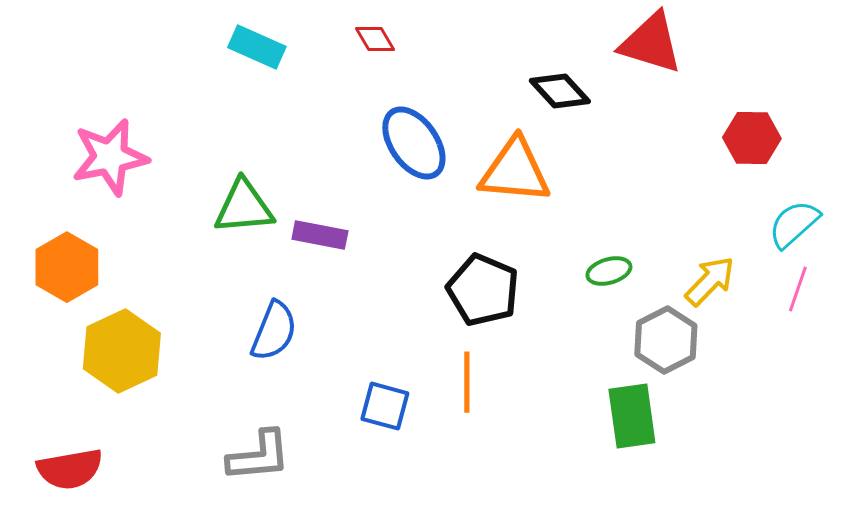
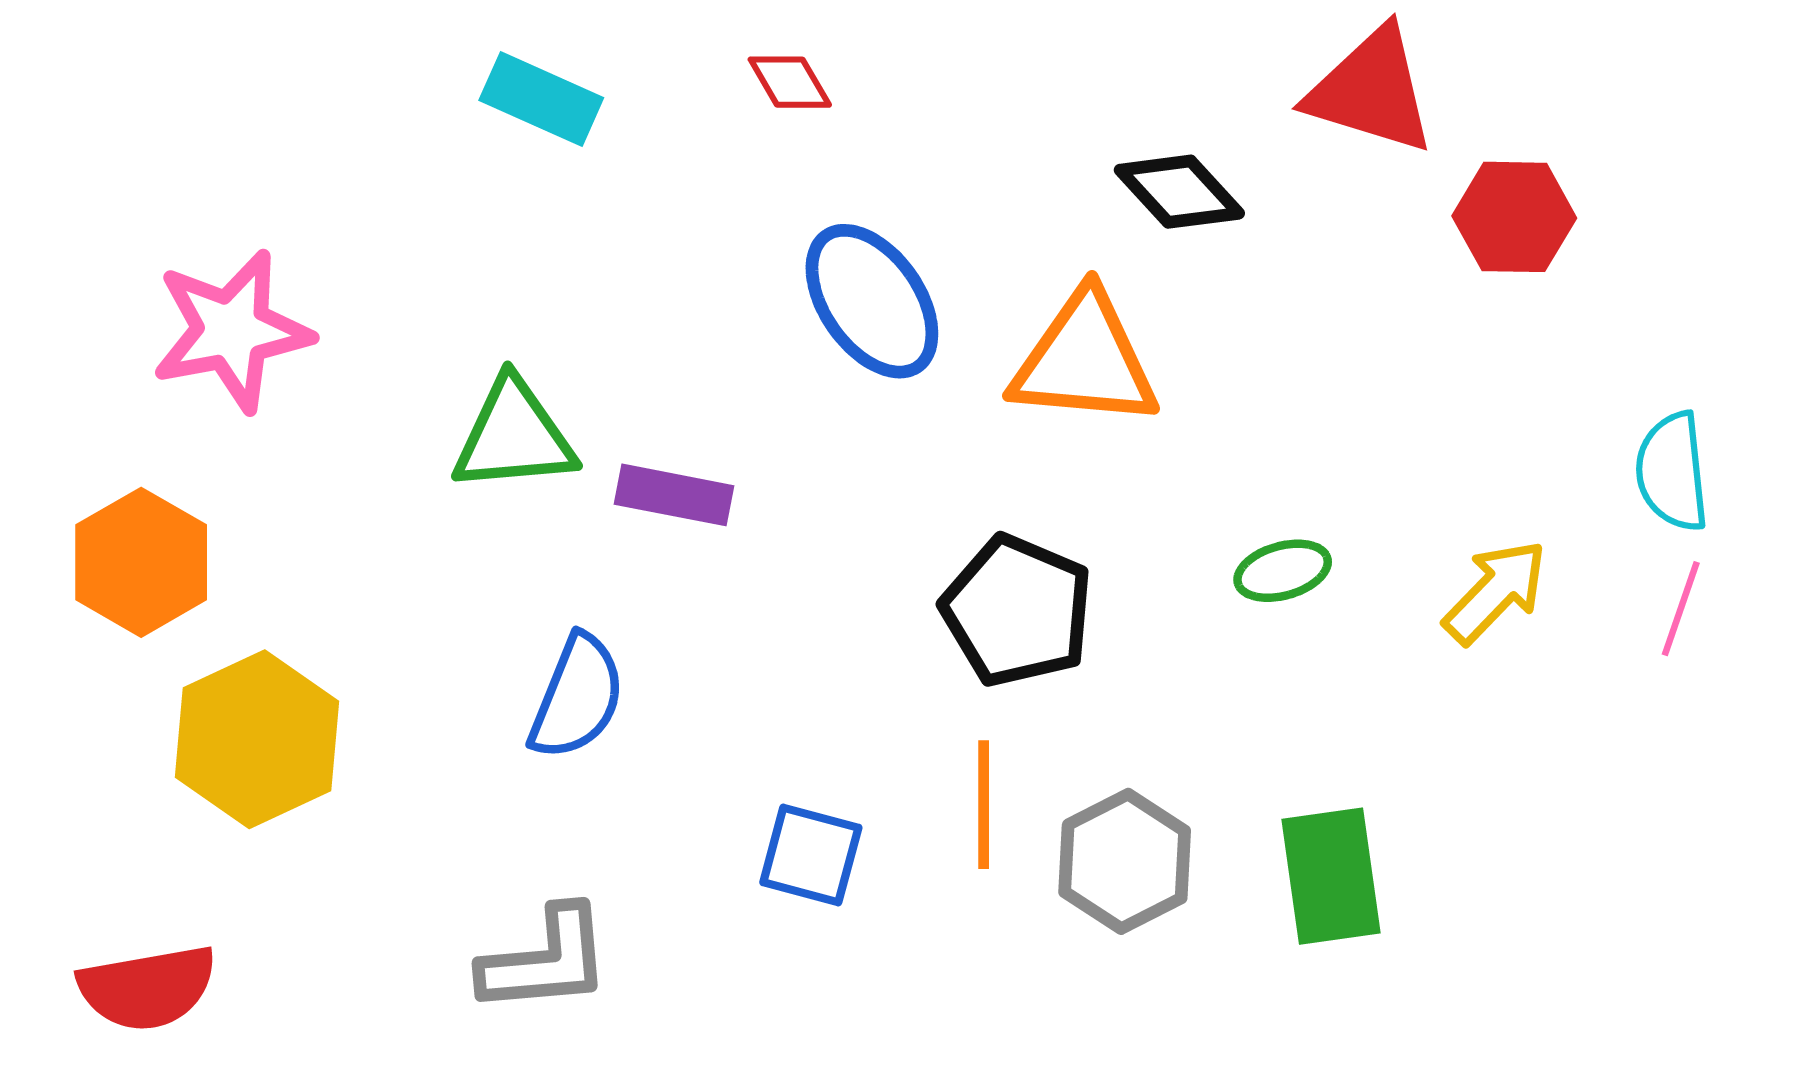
red hexagon: (752, 138) -> (1514, 217), moved
cyan semicircle: (794, 224) -> (1672, 472), turned -54
gray hexagon: (666, 340) -> (1125, 861), moved

